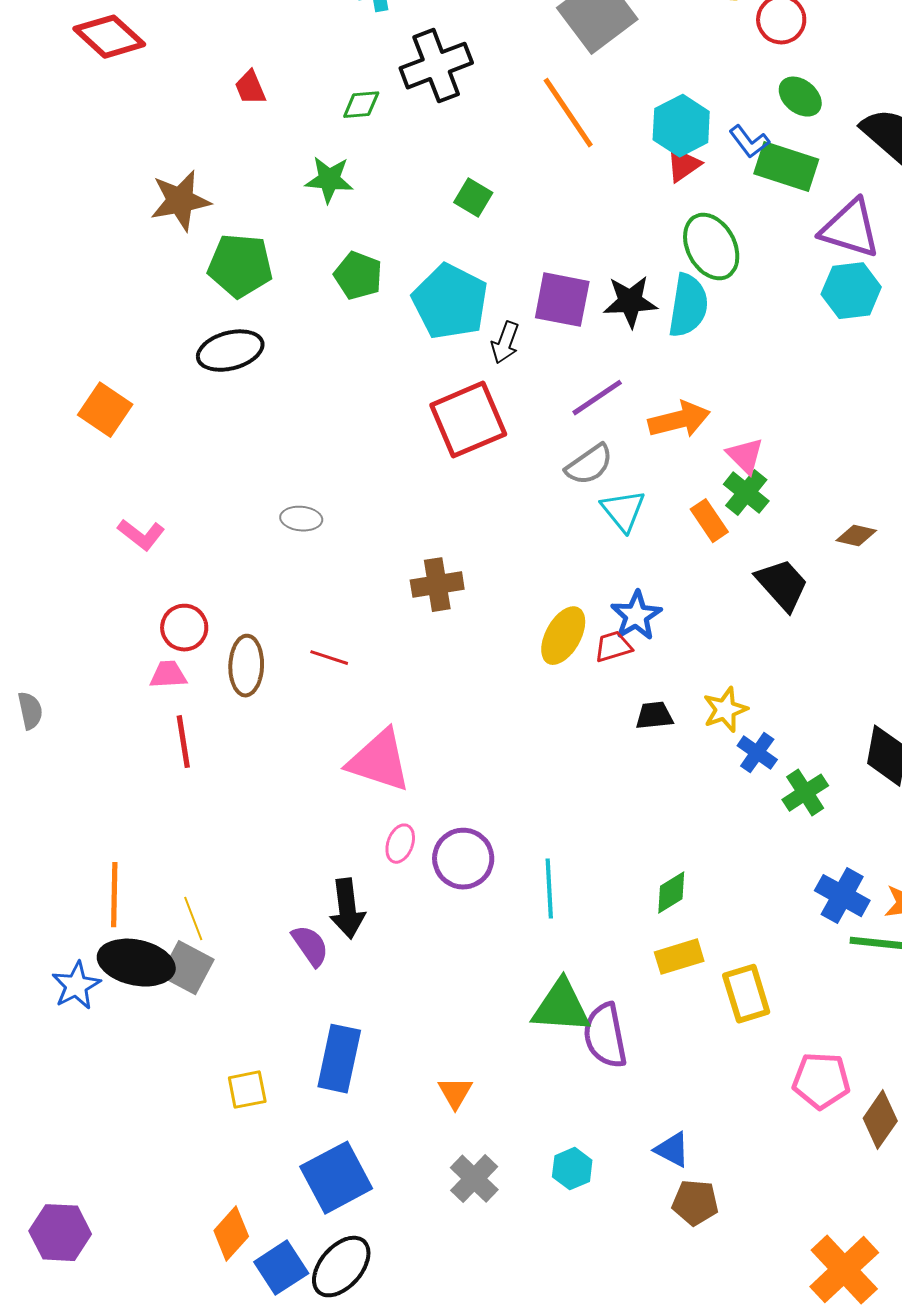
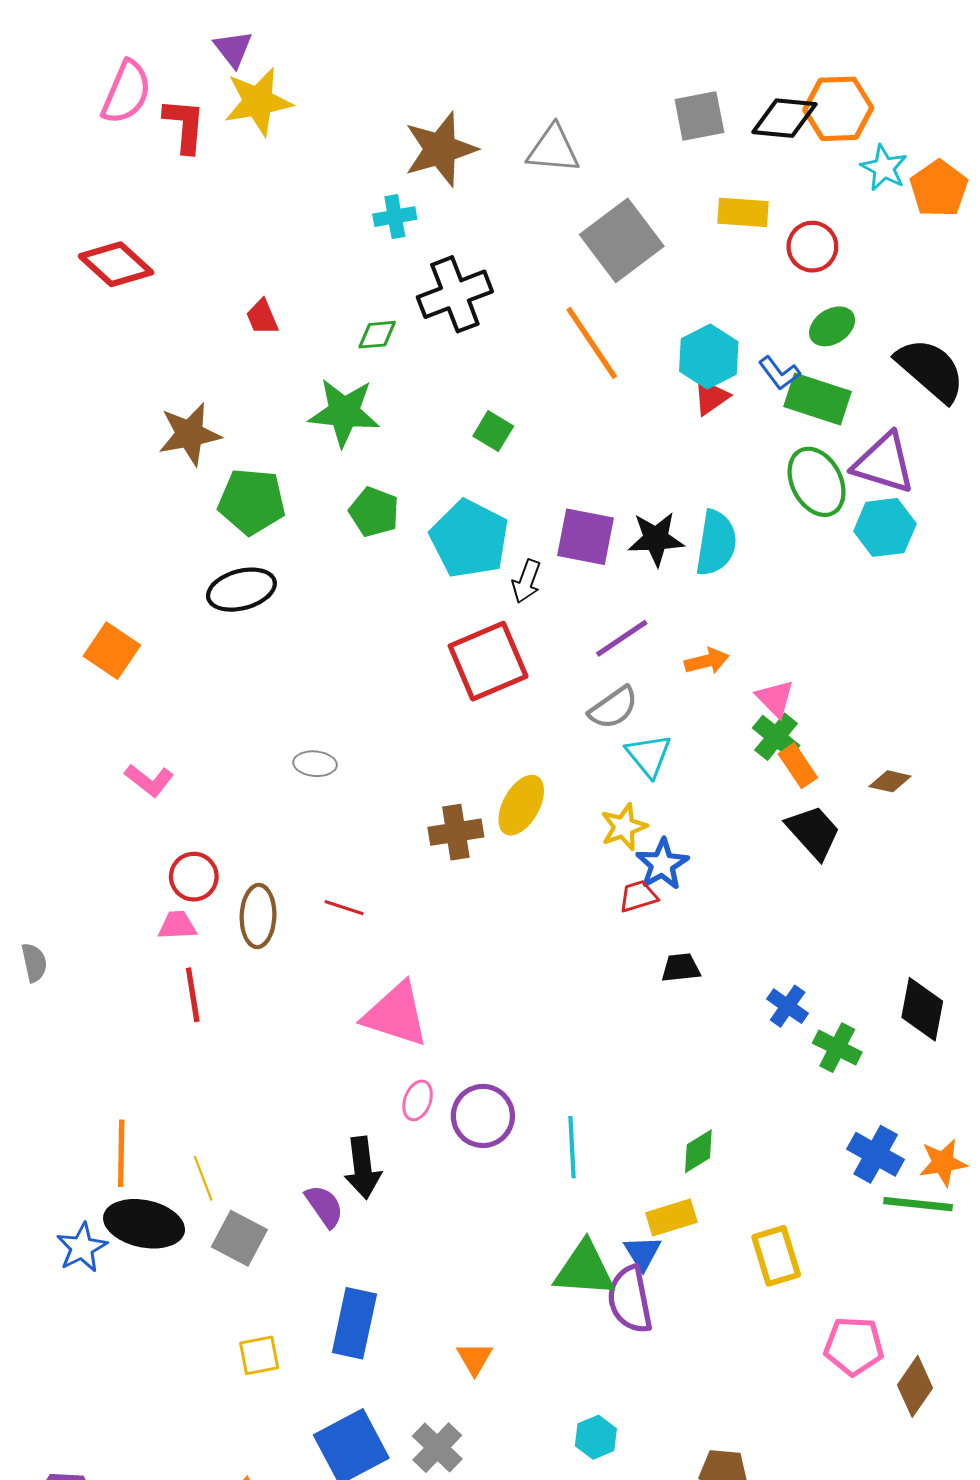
green ellipse: (800, 97) -> (832, 326), turned -72
green star: (329, 180) -> (344, 412), size x1.4
green ellipse: (711, 247) -> (817, 482), moved
orange arrow: (679, 420) -> (707, 661), size x0.7
orange rectangle: (709, 521) -> (798, 766), moved
yellow ellipse: (563, 636) -> (521, 805), moved
yellow star: (725, 710) -> (624, 827), moved
green cross: (805, 793) -> (837, 1048), turned -30
yellow rectangle: (679, 957) -> (671, 1218), moved
gray square: (187, 968) -> (239, 1238), moved
blue triangle: (672, 1150) -> (642, 1253), moved, turned 30
gray cross: (474, 1179) -> (437, 1448), moved

